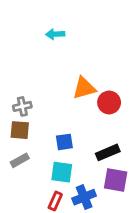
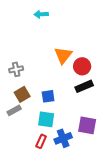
orange triangle: (84, 88) -> (63, 55), turned -36
brown square: (20, 130) -> (22, 94), moved, turned -35
black rectangle: (108, 152) -> (84, 86), moved

